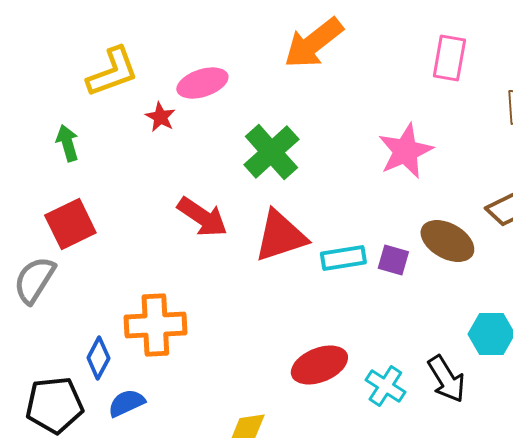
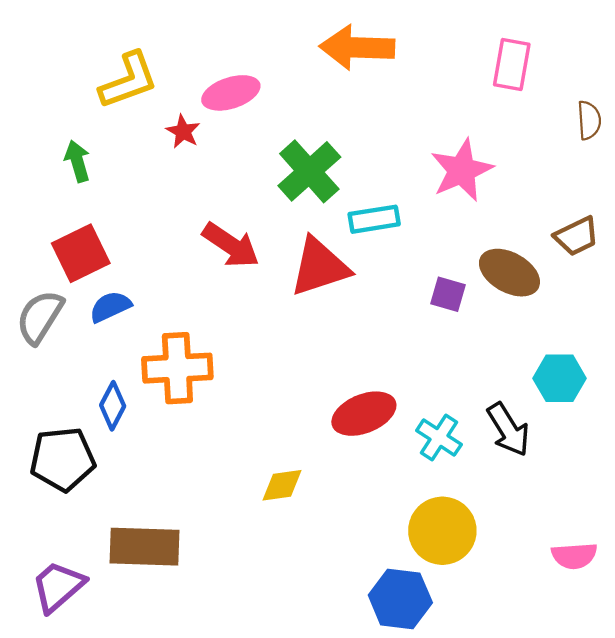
orange arrow: (313, 43) -> (357, 47), turned 40
cyan rectangle: (343, 258) -> (374, 219), moved
blue semicircle: (126, 403) -> (110, 307), moved

